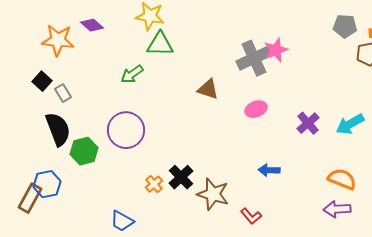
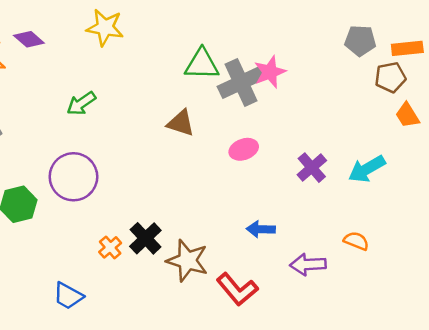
green triangle: (160, 44) -> (202, 64), moved
orange semicircle: (342, 179) -> (356, 241), size x0.7
purple arrow: (337, 209) -> (308, 264), moved
red L-shape: (251, 216) -> (237, 289), size x1.5

